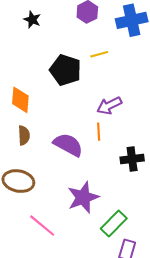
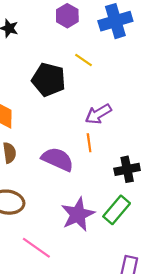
yellow line: (99, 54) -> (83, 60), turned 54
green rectangle: (114, 224) -> (117, 210), moved

